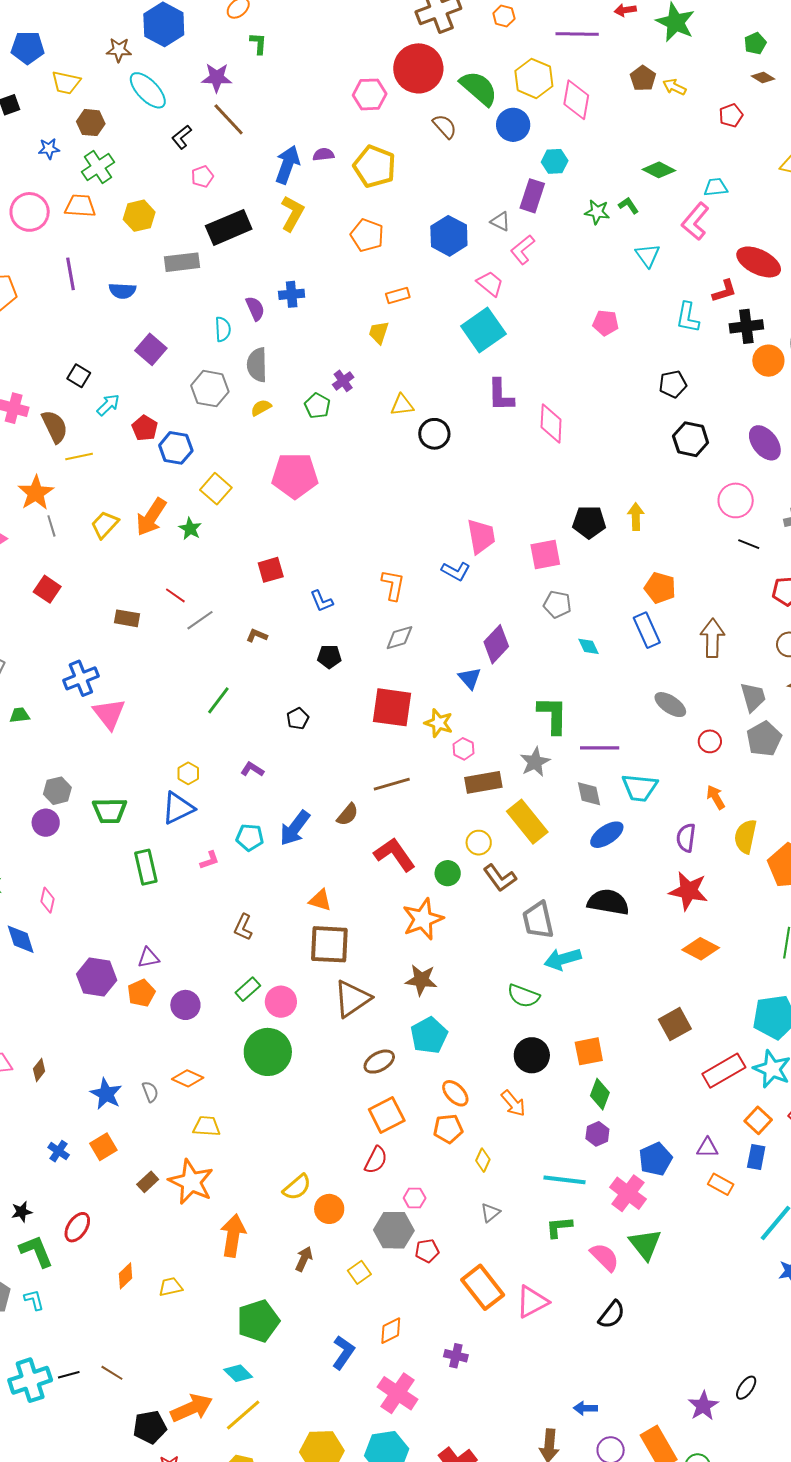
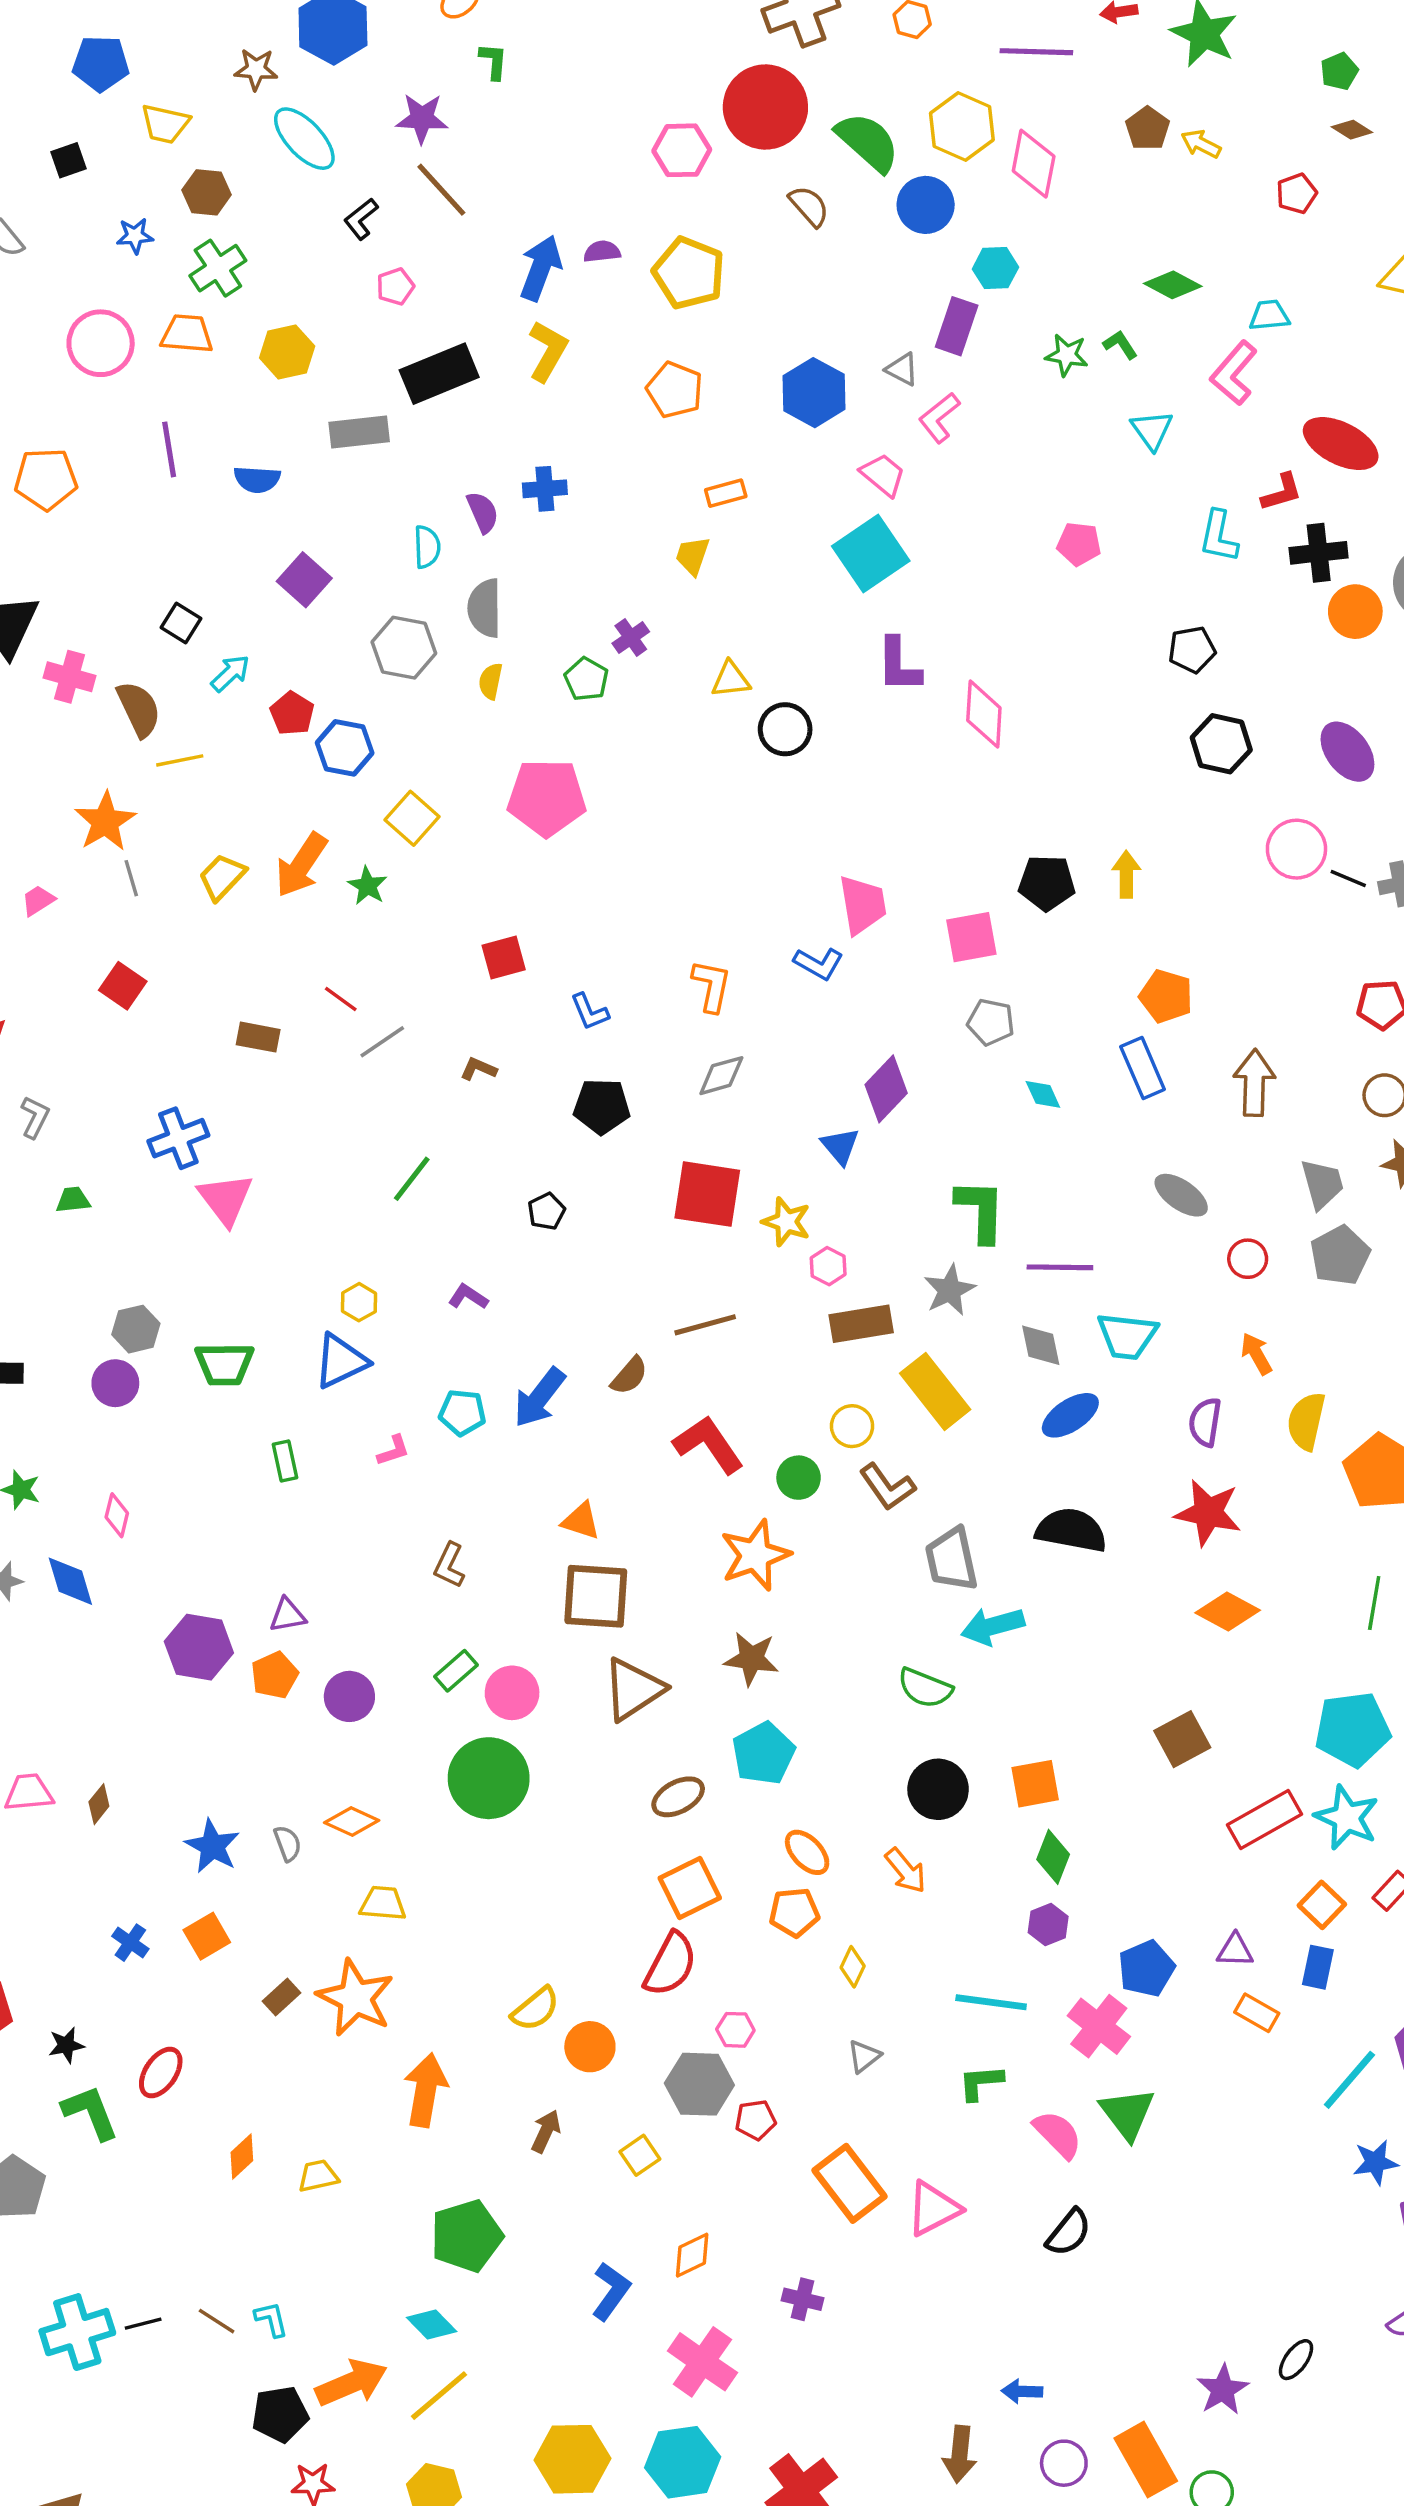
yellow semicircle: (261, 408) -> (491, 681), turned -50
black line: (749, 544) -> (1348, 879), moved
black pentagon: (329, 657) -> (602, 1106), size x1.4
green rectangle: (146, 867) -> (285, 1461), size x0.7
red semicircle: (376, 1160) -> (670, 1964), size x1.4
cyan L-shape: (34, 1300) -> (271, 2319), moved

